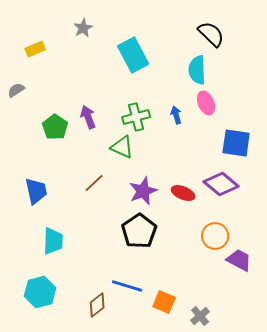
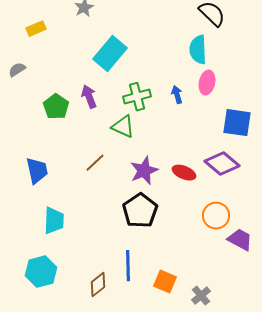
cyan rectangle: (133, 55) -> (110, 54), moved, turned 68
pink ellipse: (206, 103) -> (207, 83), turned 35
blue line: (127, 286) -> (128, 266), turned 72

